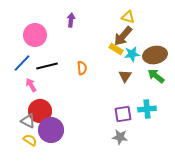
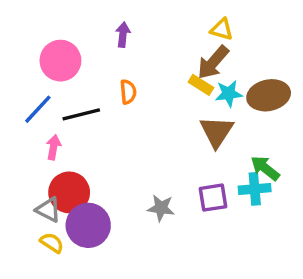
orange semicircle: (82, 68) -> (128, 92), moved
brown triangle: (125, 76) -> (217, 132), size x1.5
green arrow: (156, 76) -> (265, 168), moved
pink arrow: (31, 85) -> (54, 147), turned 40
gray star: (120, 137) -> (161, 208), moved

